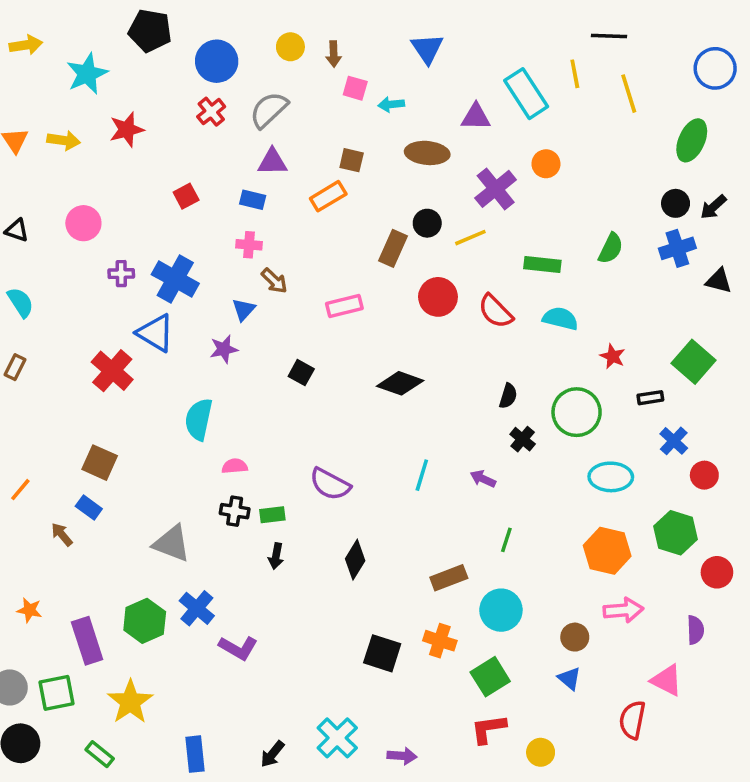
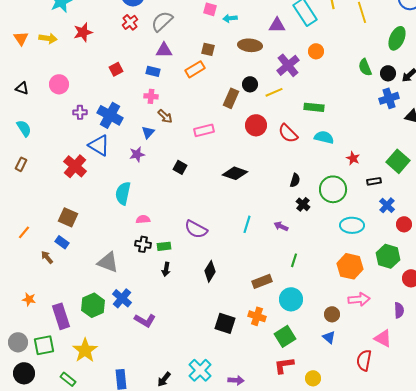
green semicircle: (611, 248) -> (365, 67), moved, turned 132

